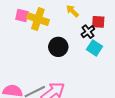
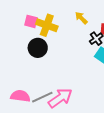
black circle: (58, 47) -> (38, 48), moved

